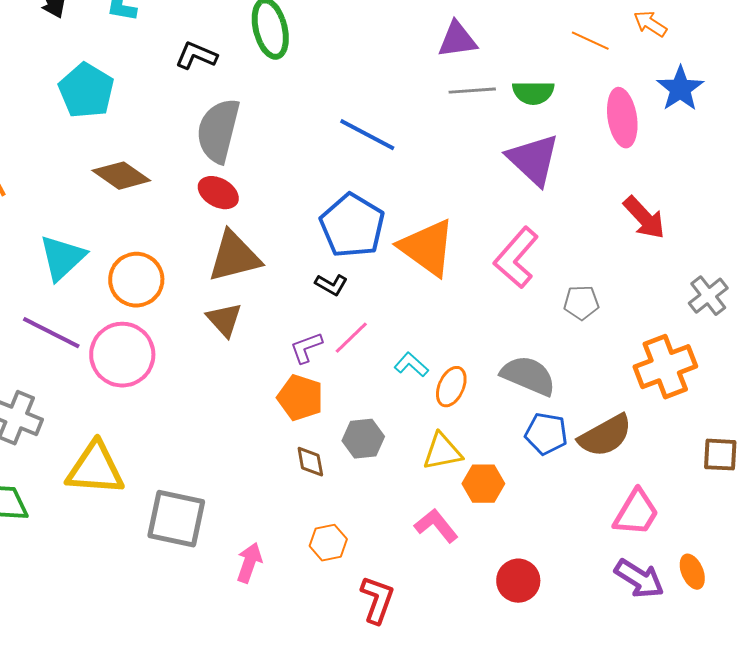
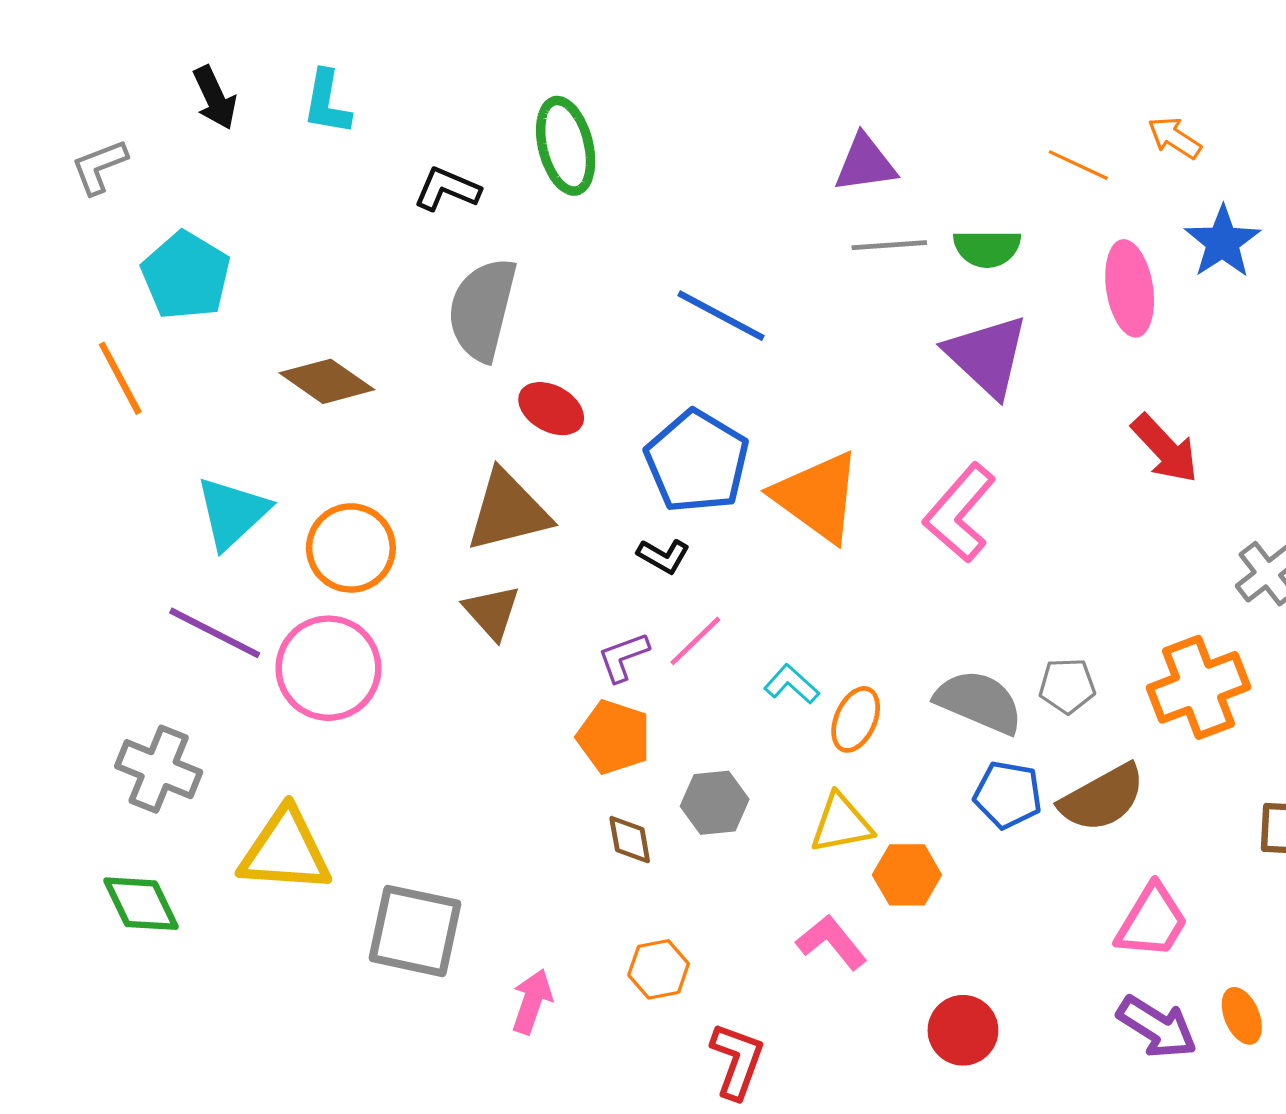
cyan pentagon: (86, 91) -> (186, 276), moved
red ellipse: (218, 193) -> (551, 409), moved
gray pentagon: (581, 303) -> (1067, 686), moved

